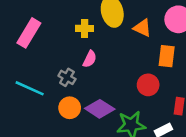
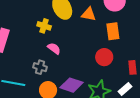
yellow cross: (85, 28) -> (44, 26), turned 32
pink semicircle: (90, 59) -> (54, 49), turned -64

